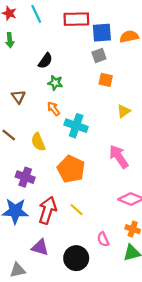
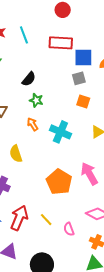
cyan cross: (76, 126) -> (60, 132), moved
orange pentagon: (71, 169) -> (59, 182), moved
pink semicircle: (103, 239) -> (69, 229), moved

